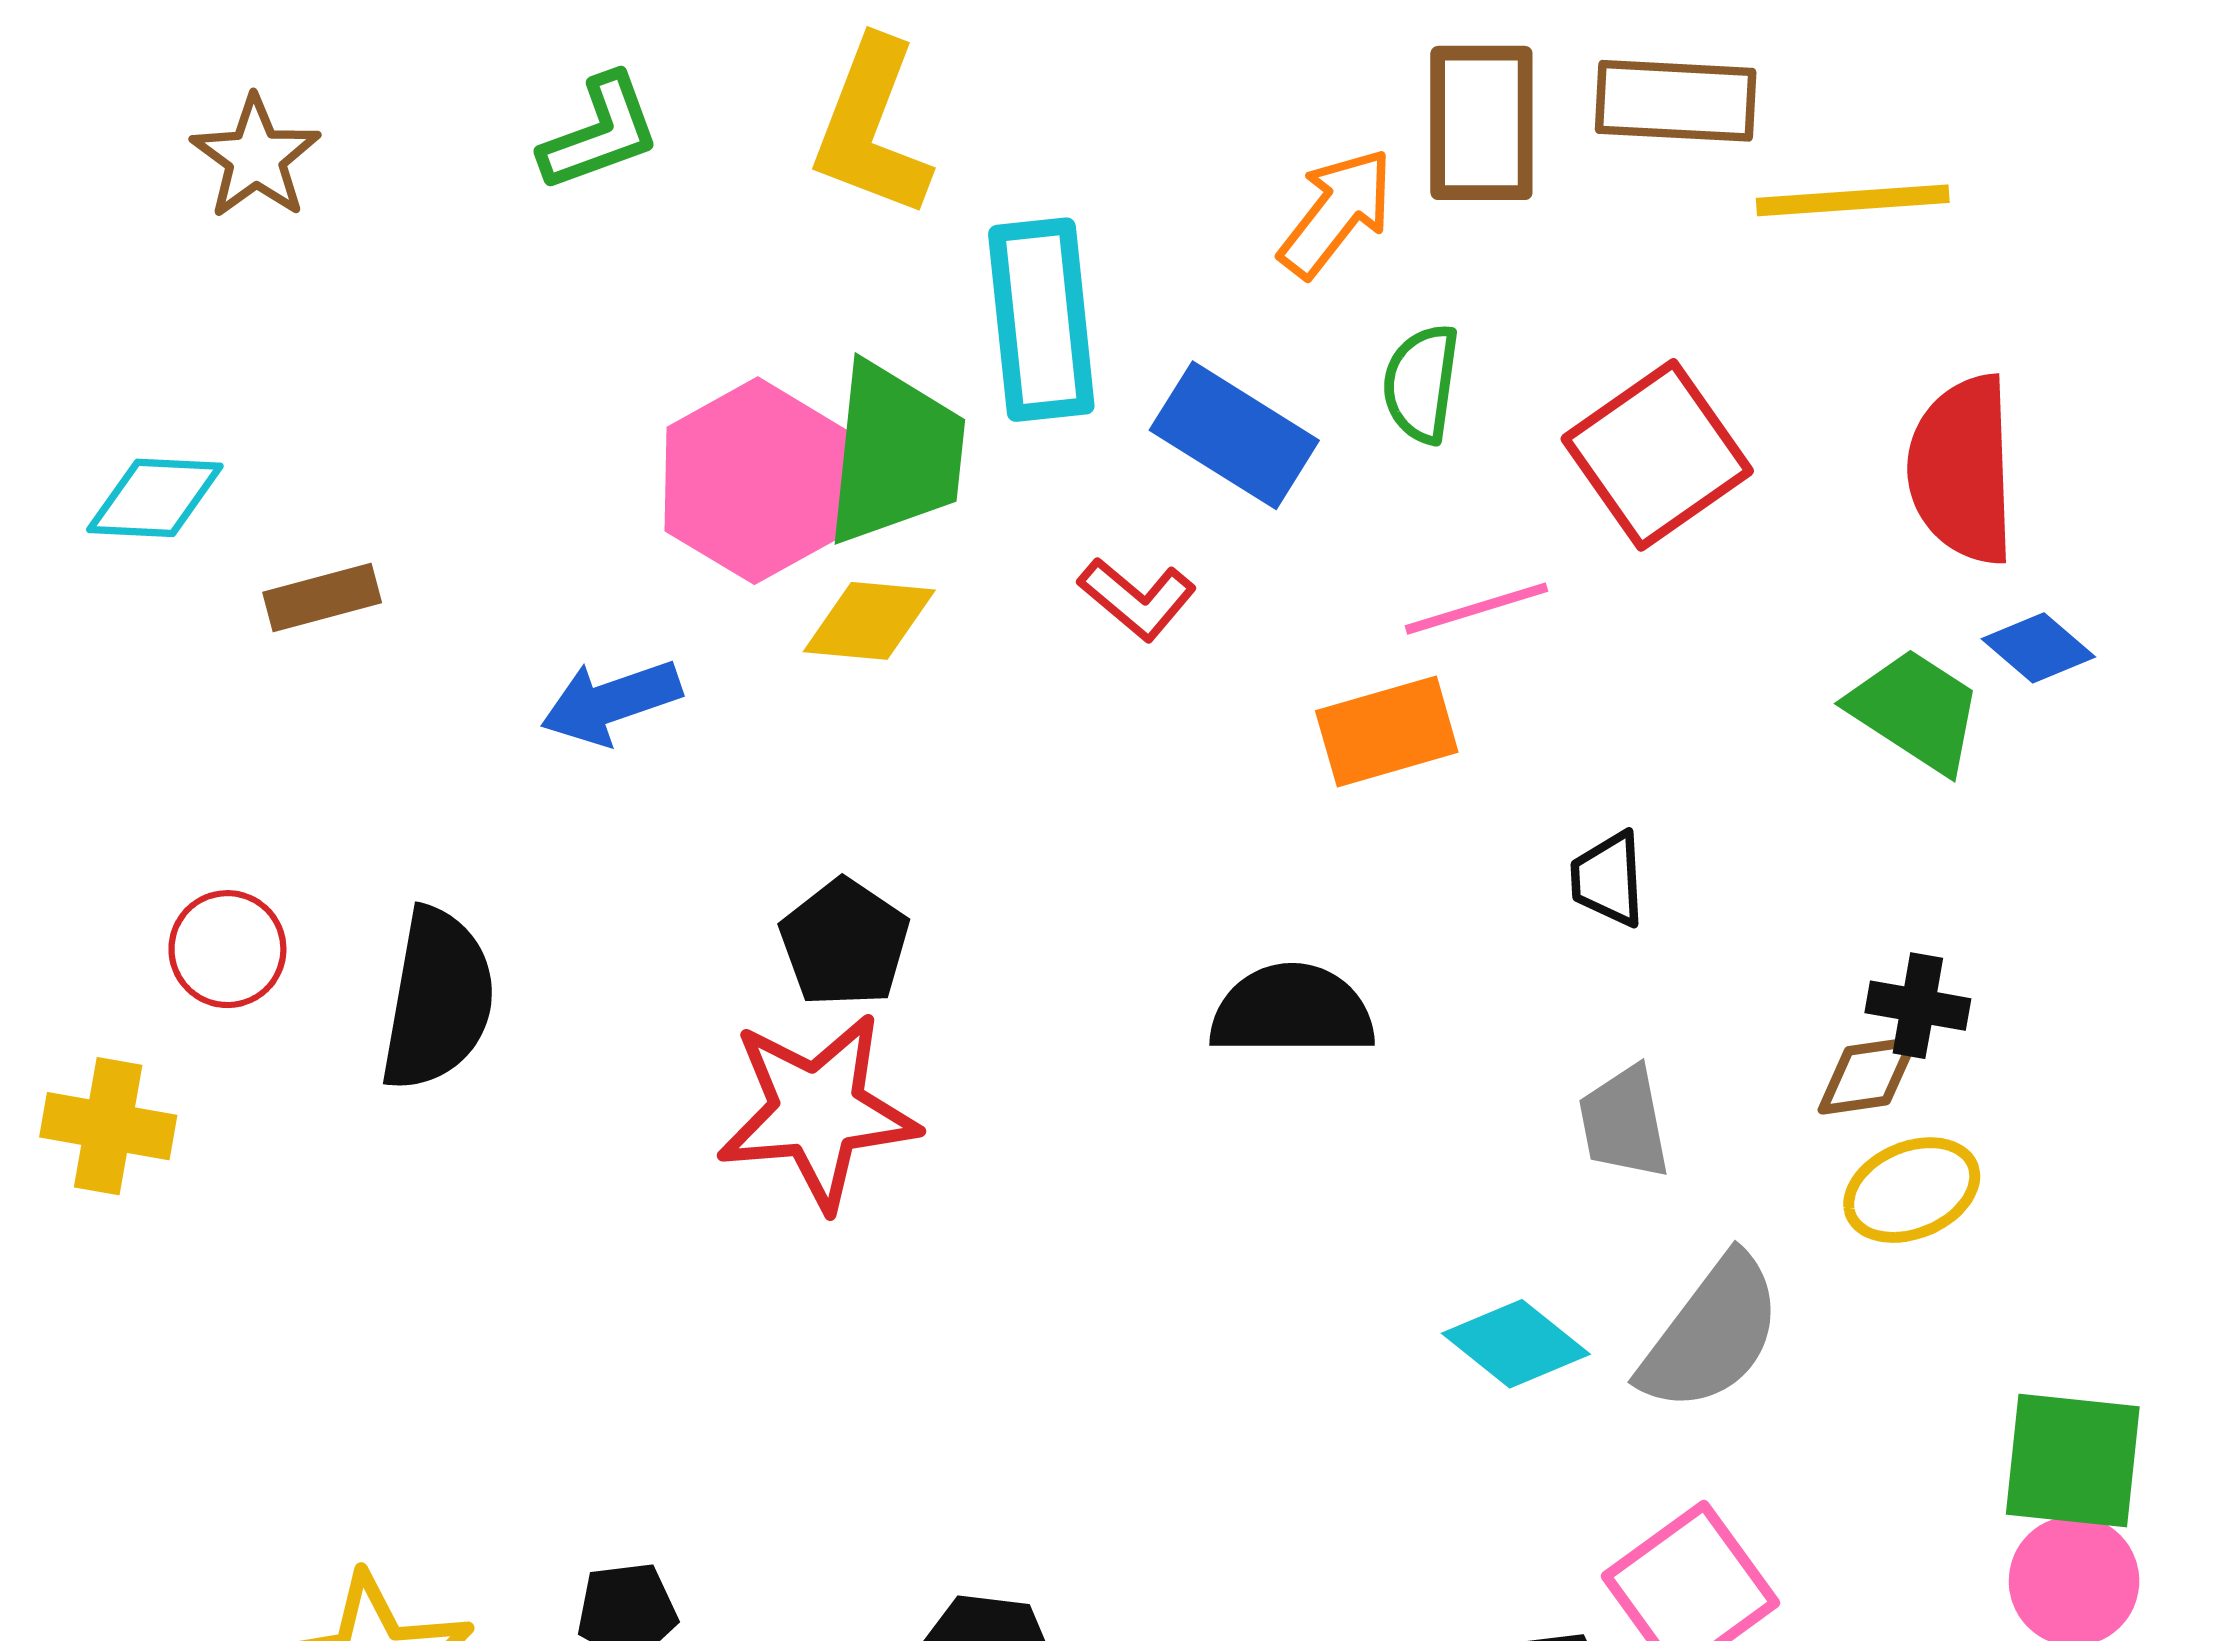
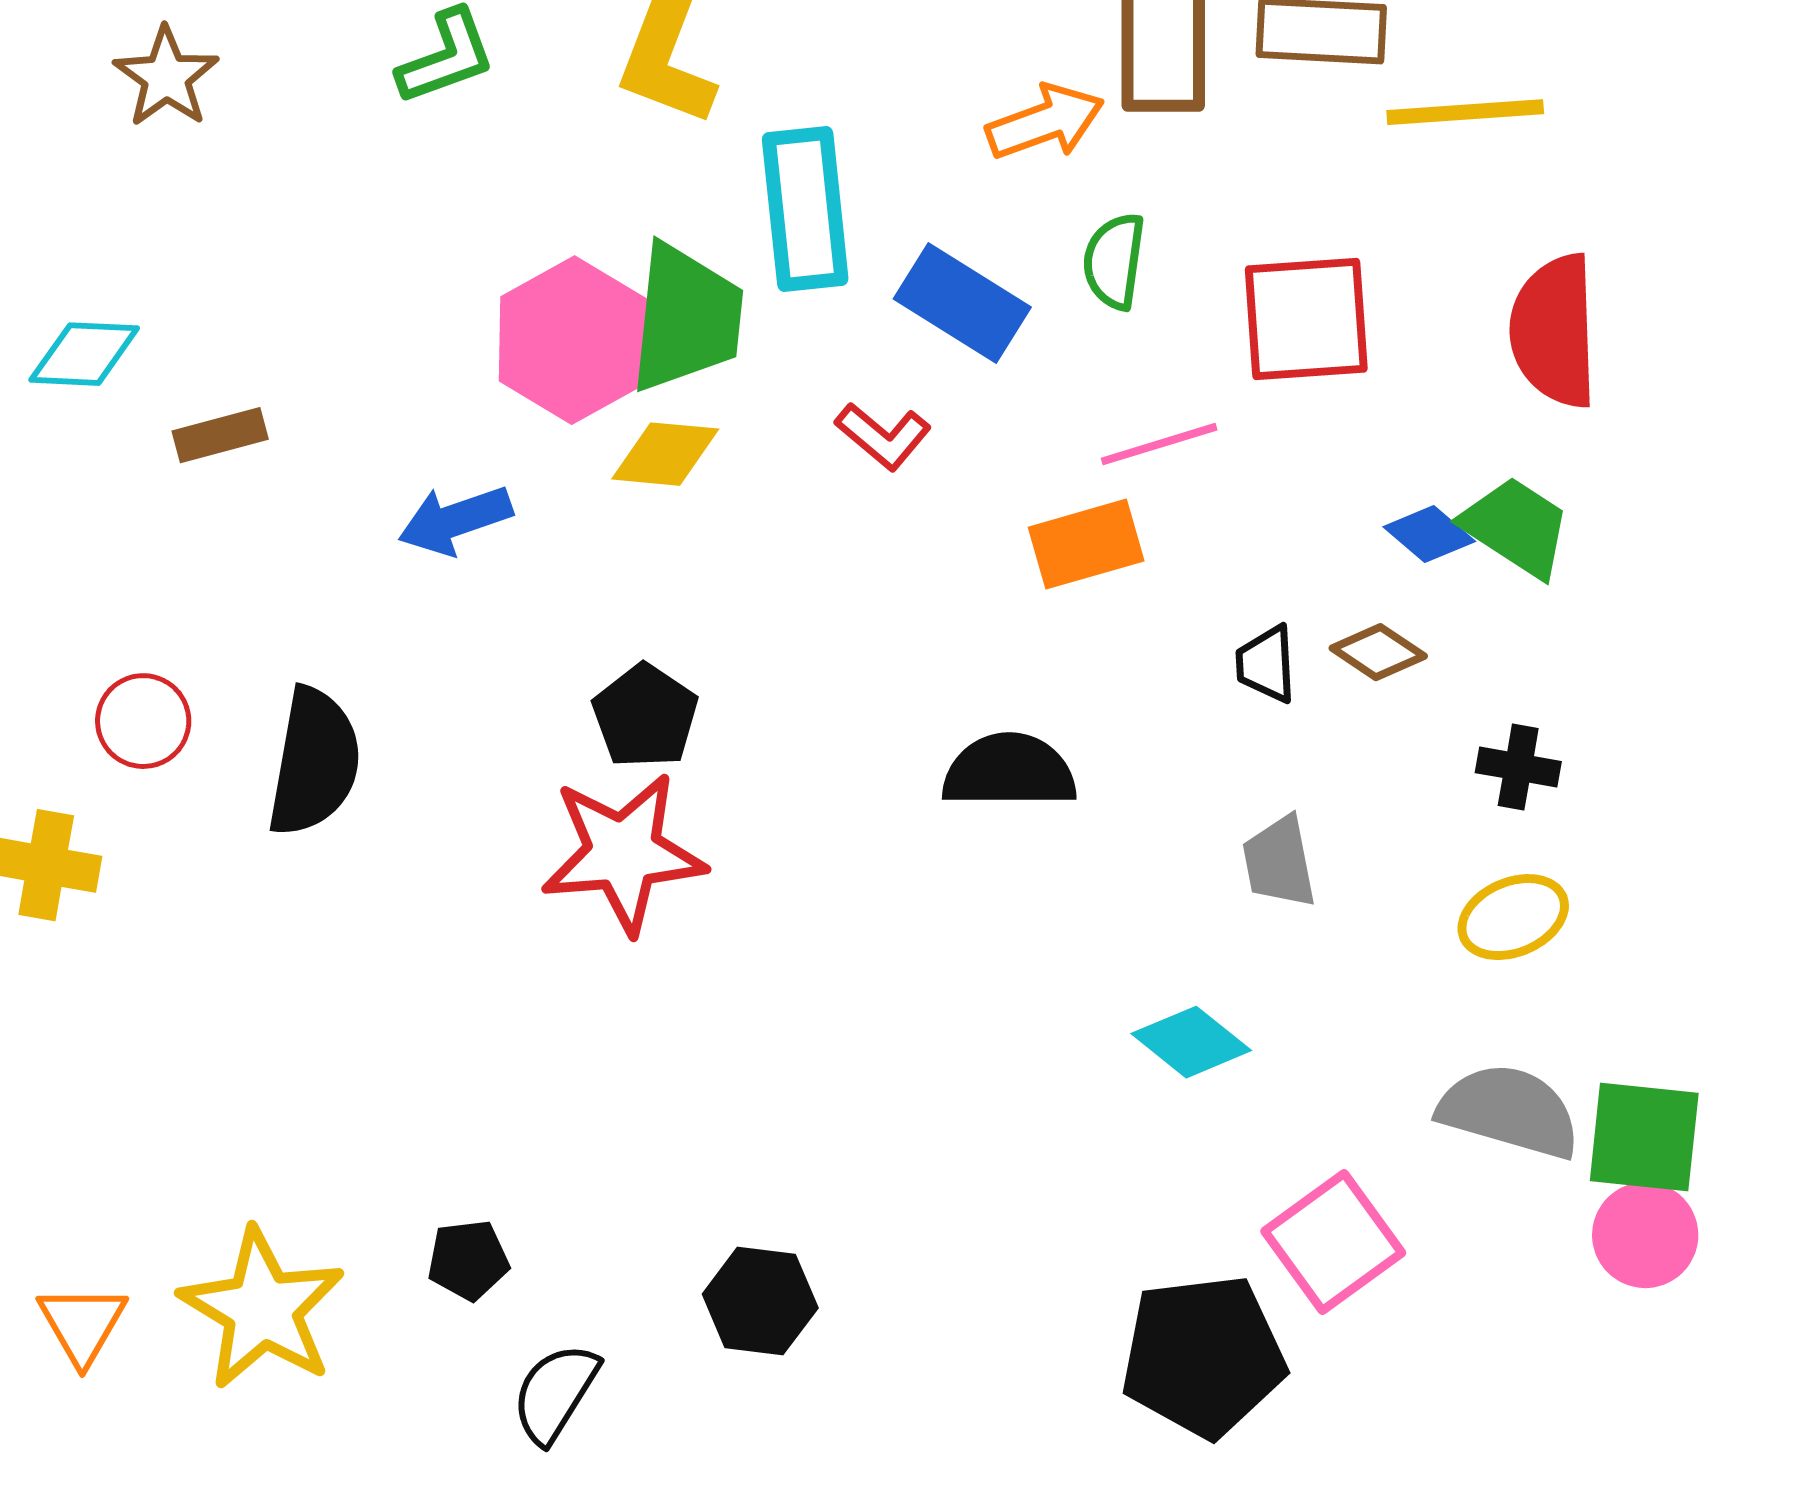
orange arrow: (1336, 213) -> (1045, 122), turned 32
red square: (1657, 455) -> (1306, 319), turned 31
blue diamond: (2038, 648) -> (1429, 534), moved
brown diamond: (1867, 1076) -> (1378, 652), moved, turned 42
gray semicircle: (1711, 1334) -> (1509, 1111), moved, turned -111

